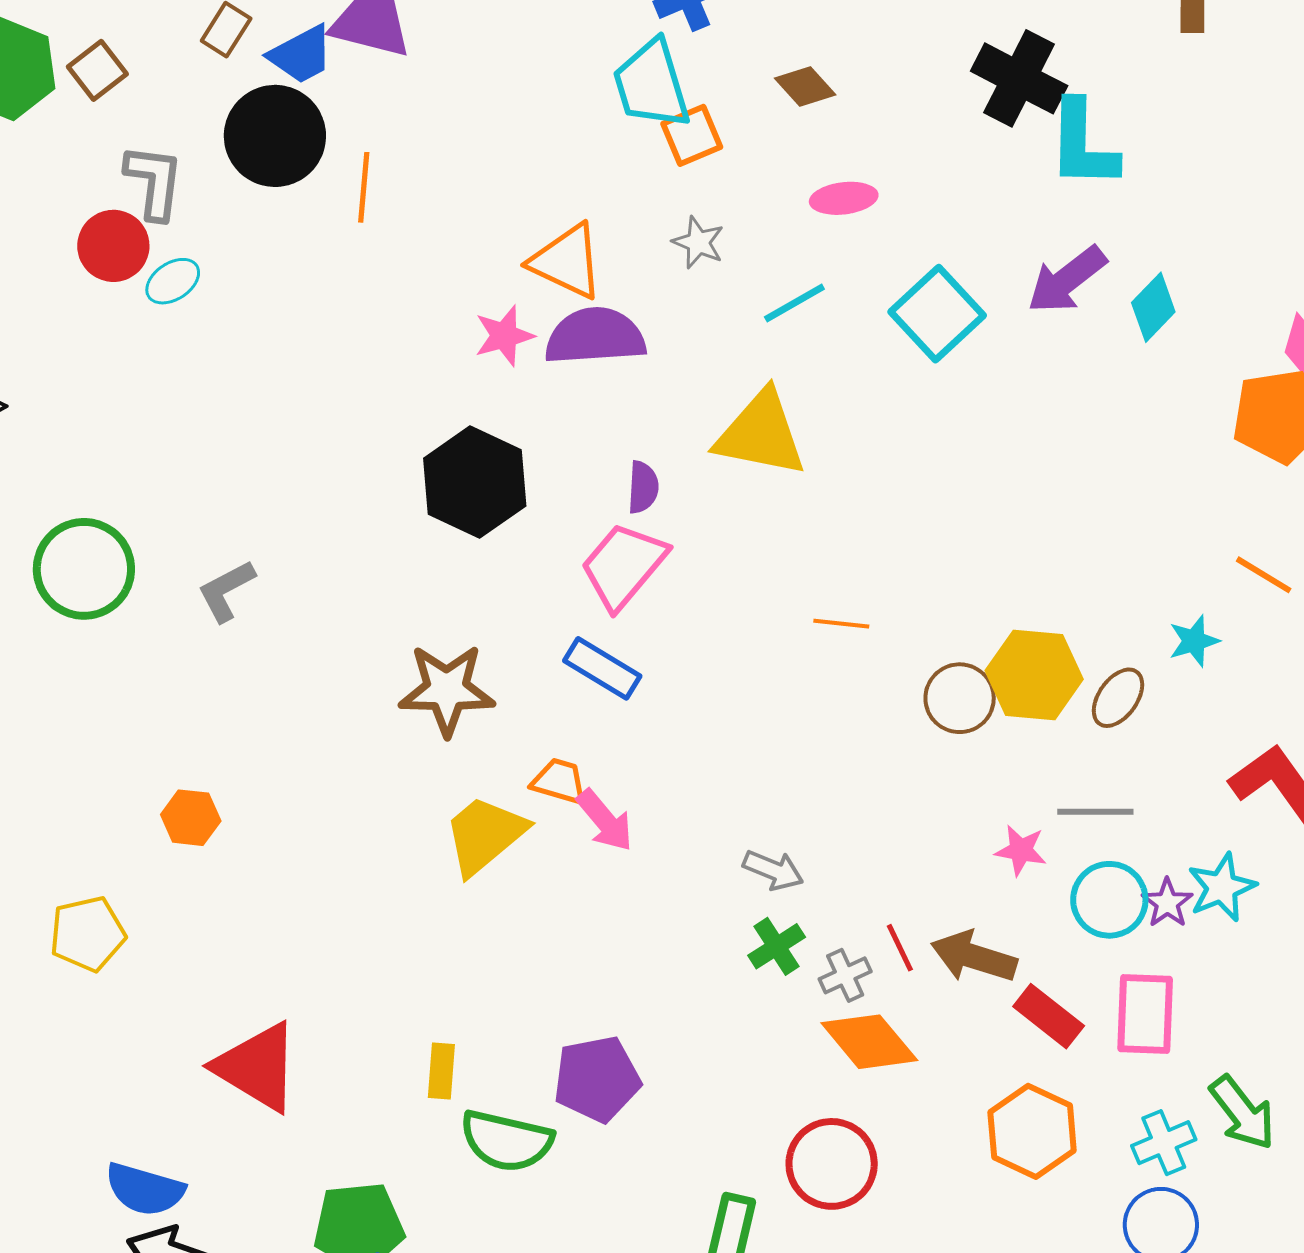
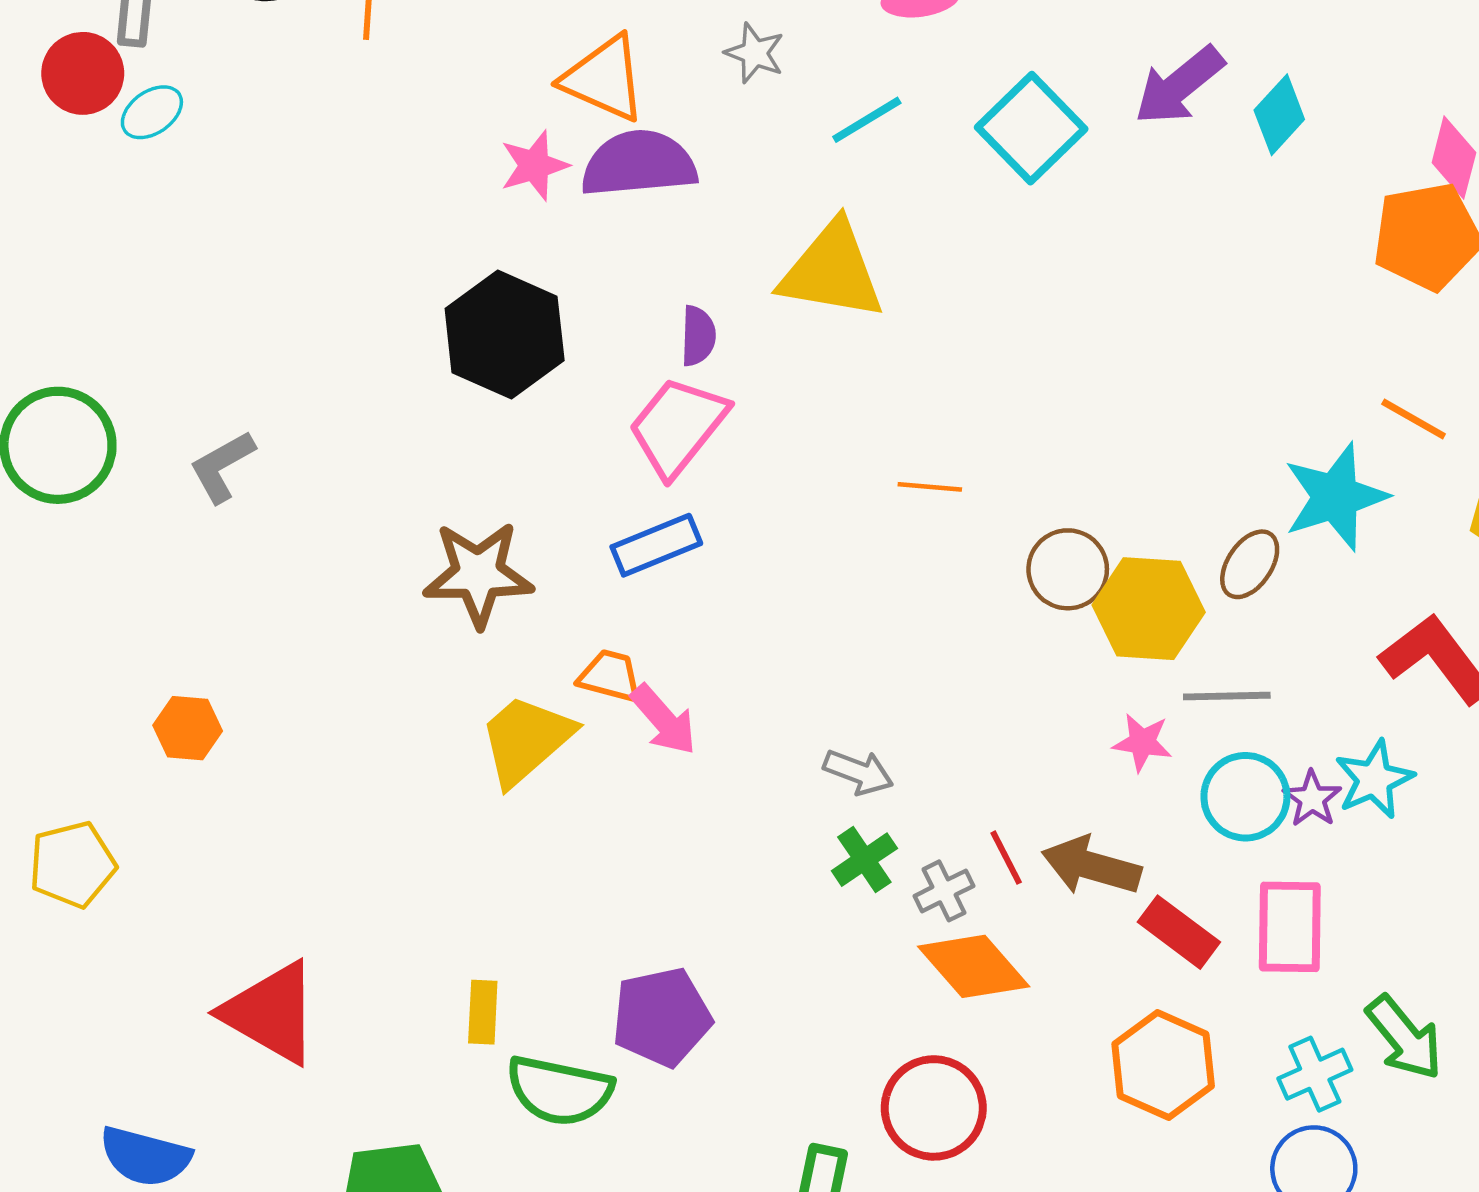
cyan star: (1194, 641) -> (1335, 497), size x1.8
blue rectangle: (602, 668) -> (656, 545), turned -52
yellow hexagon: (1034, 675) -> (1149, 609), moved

